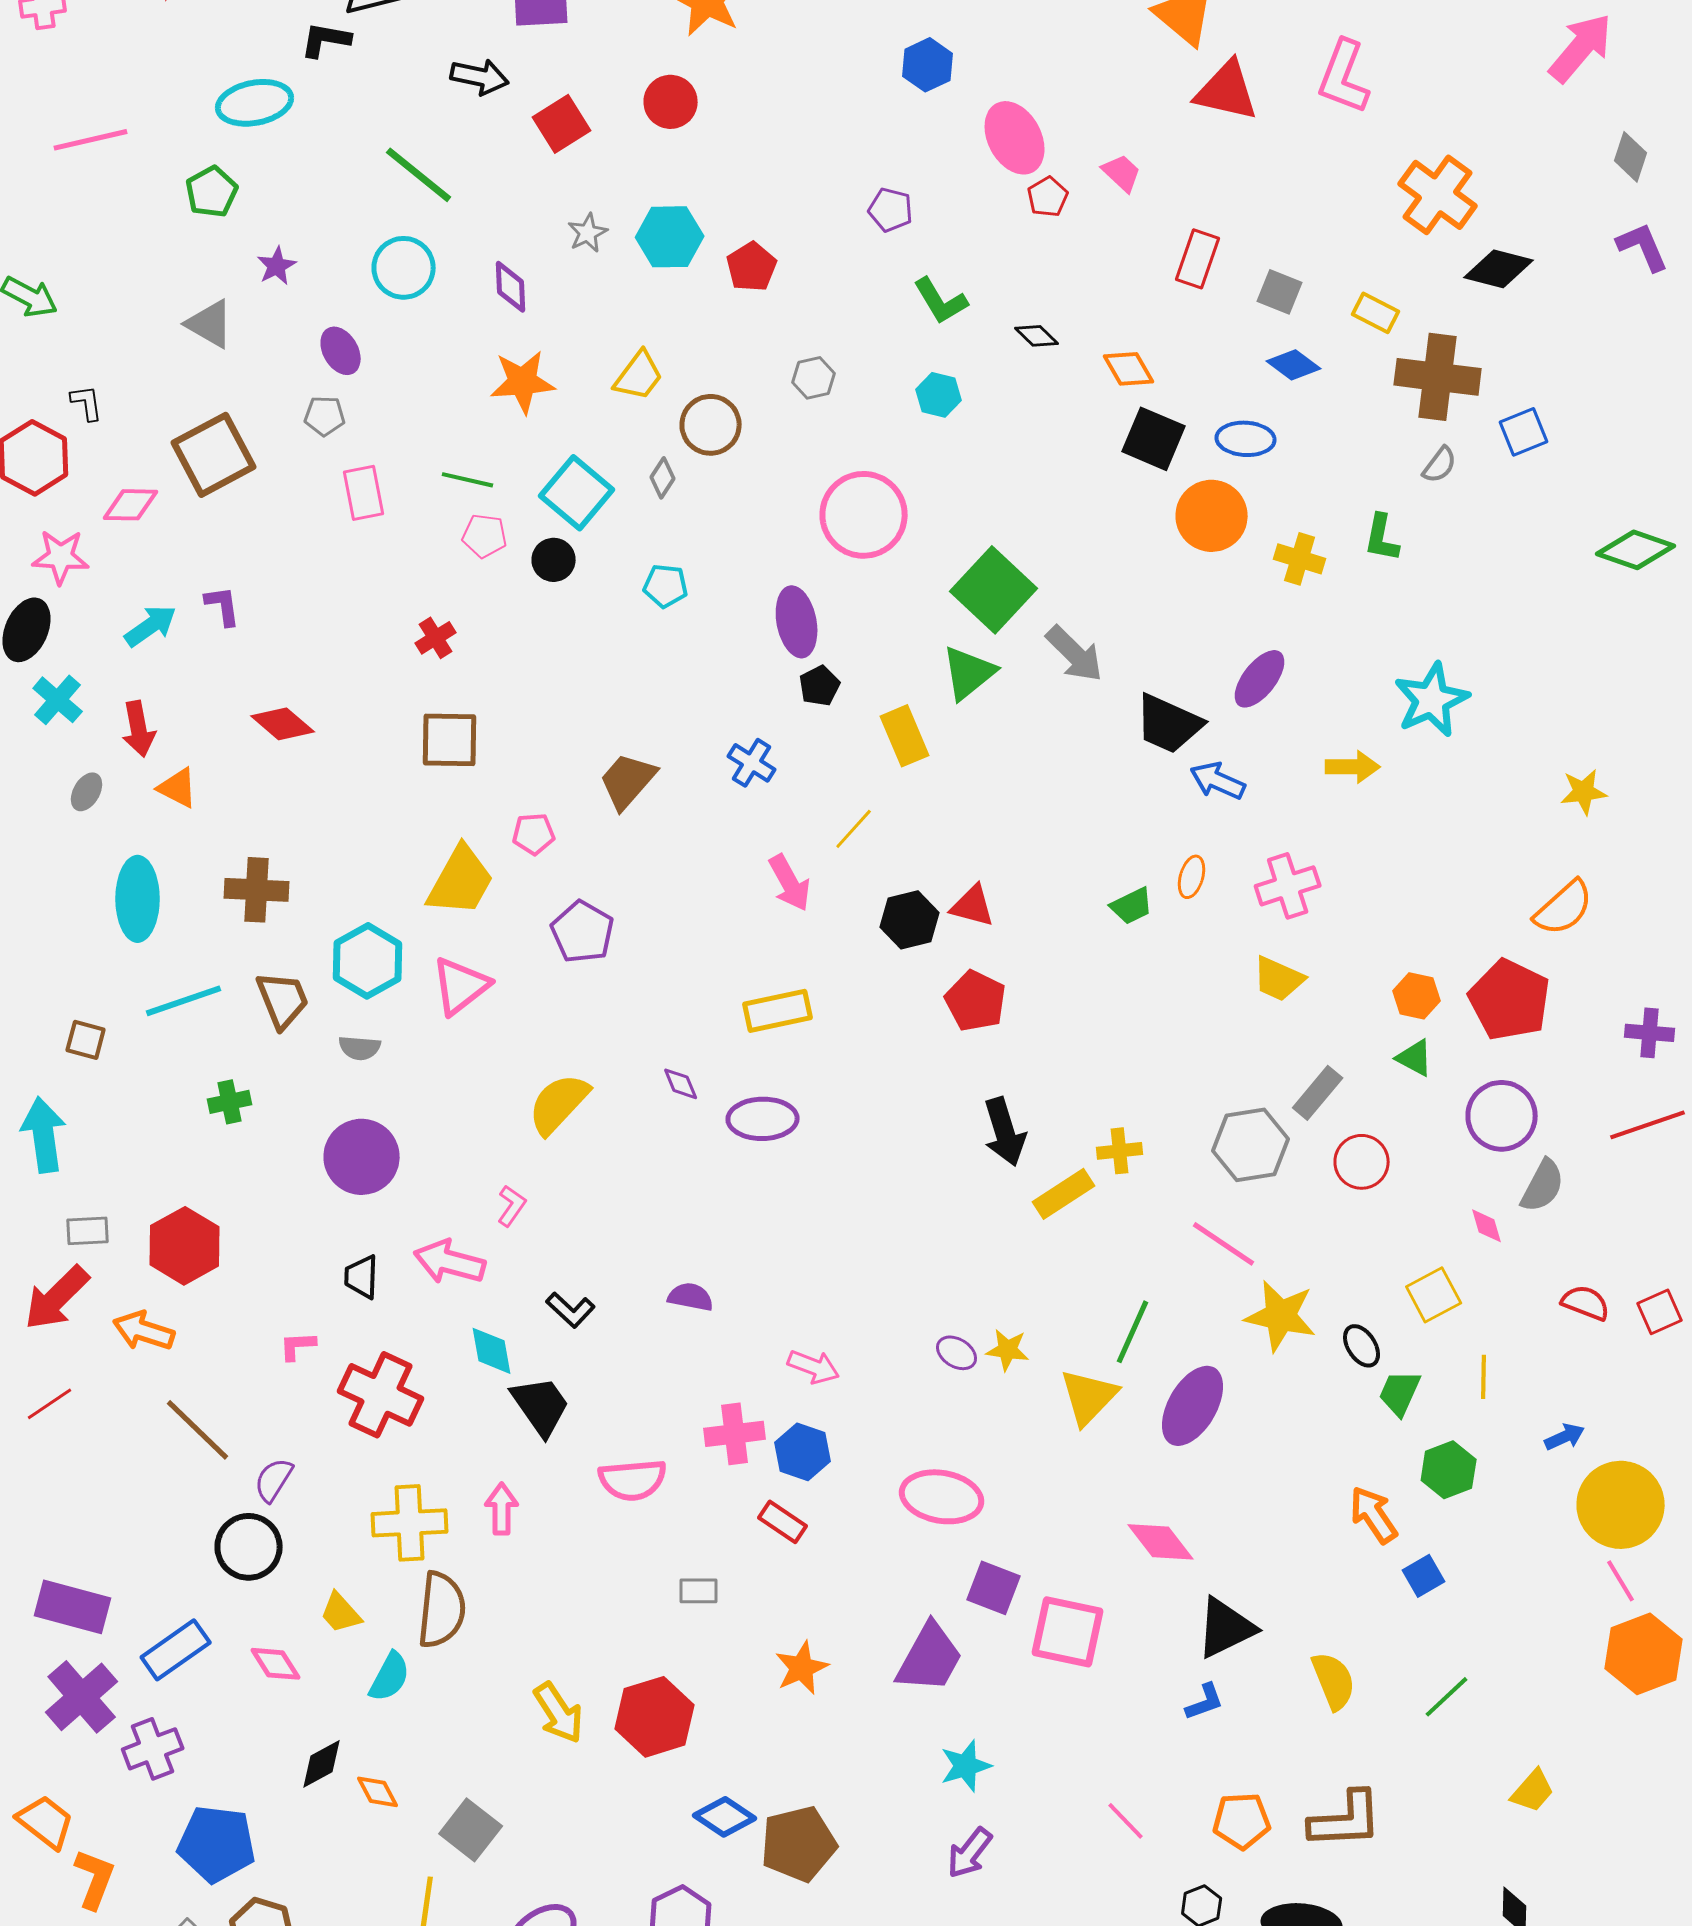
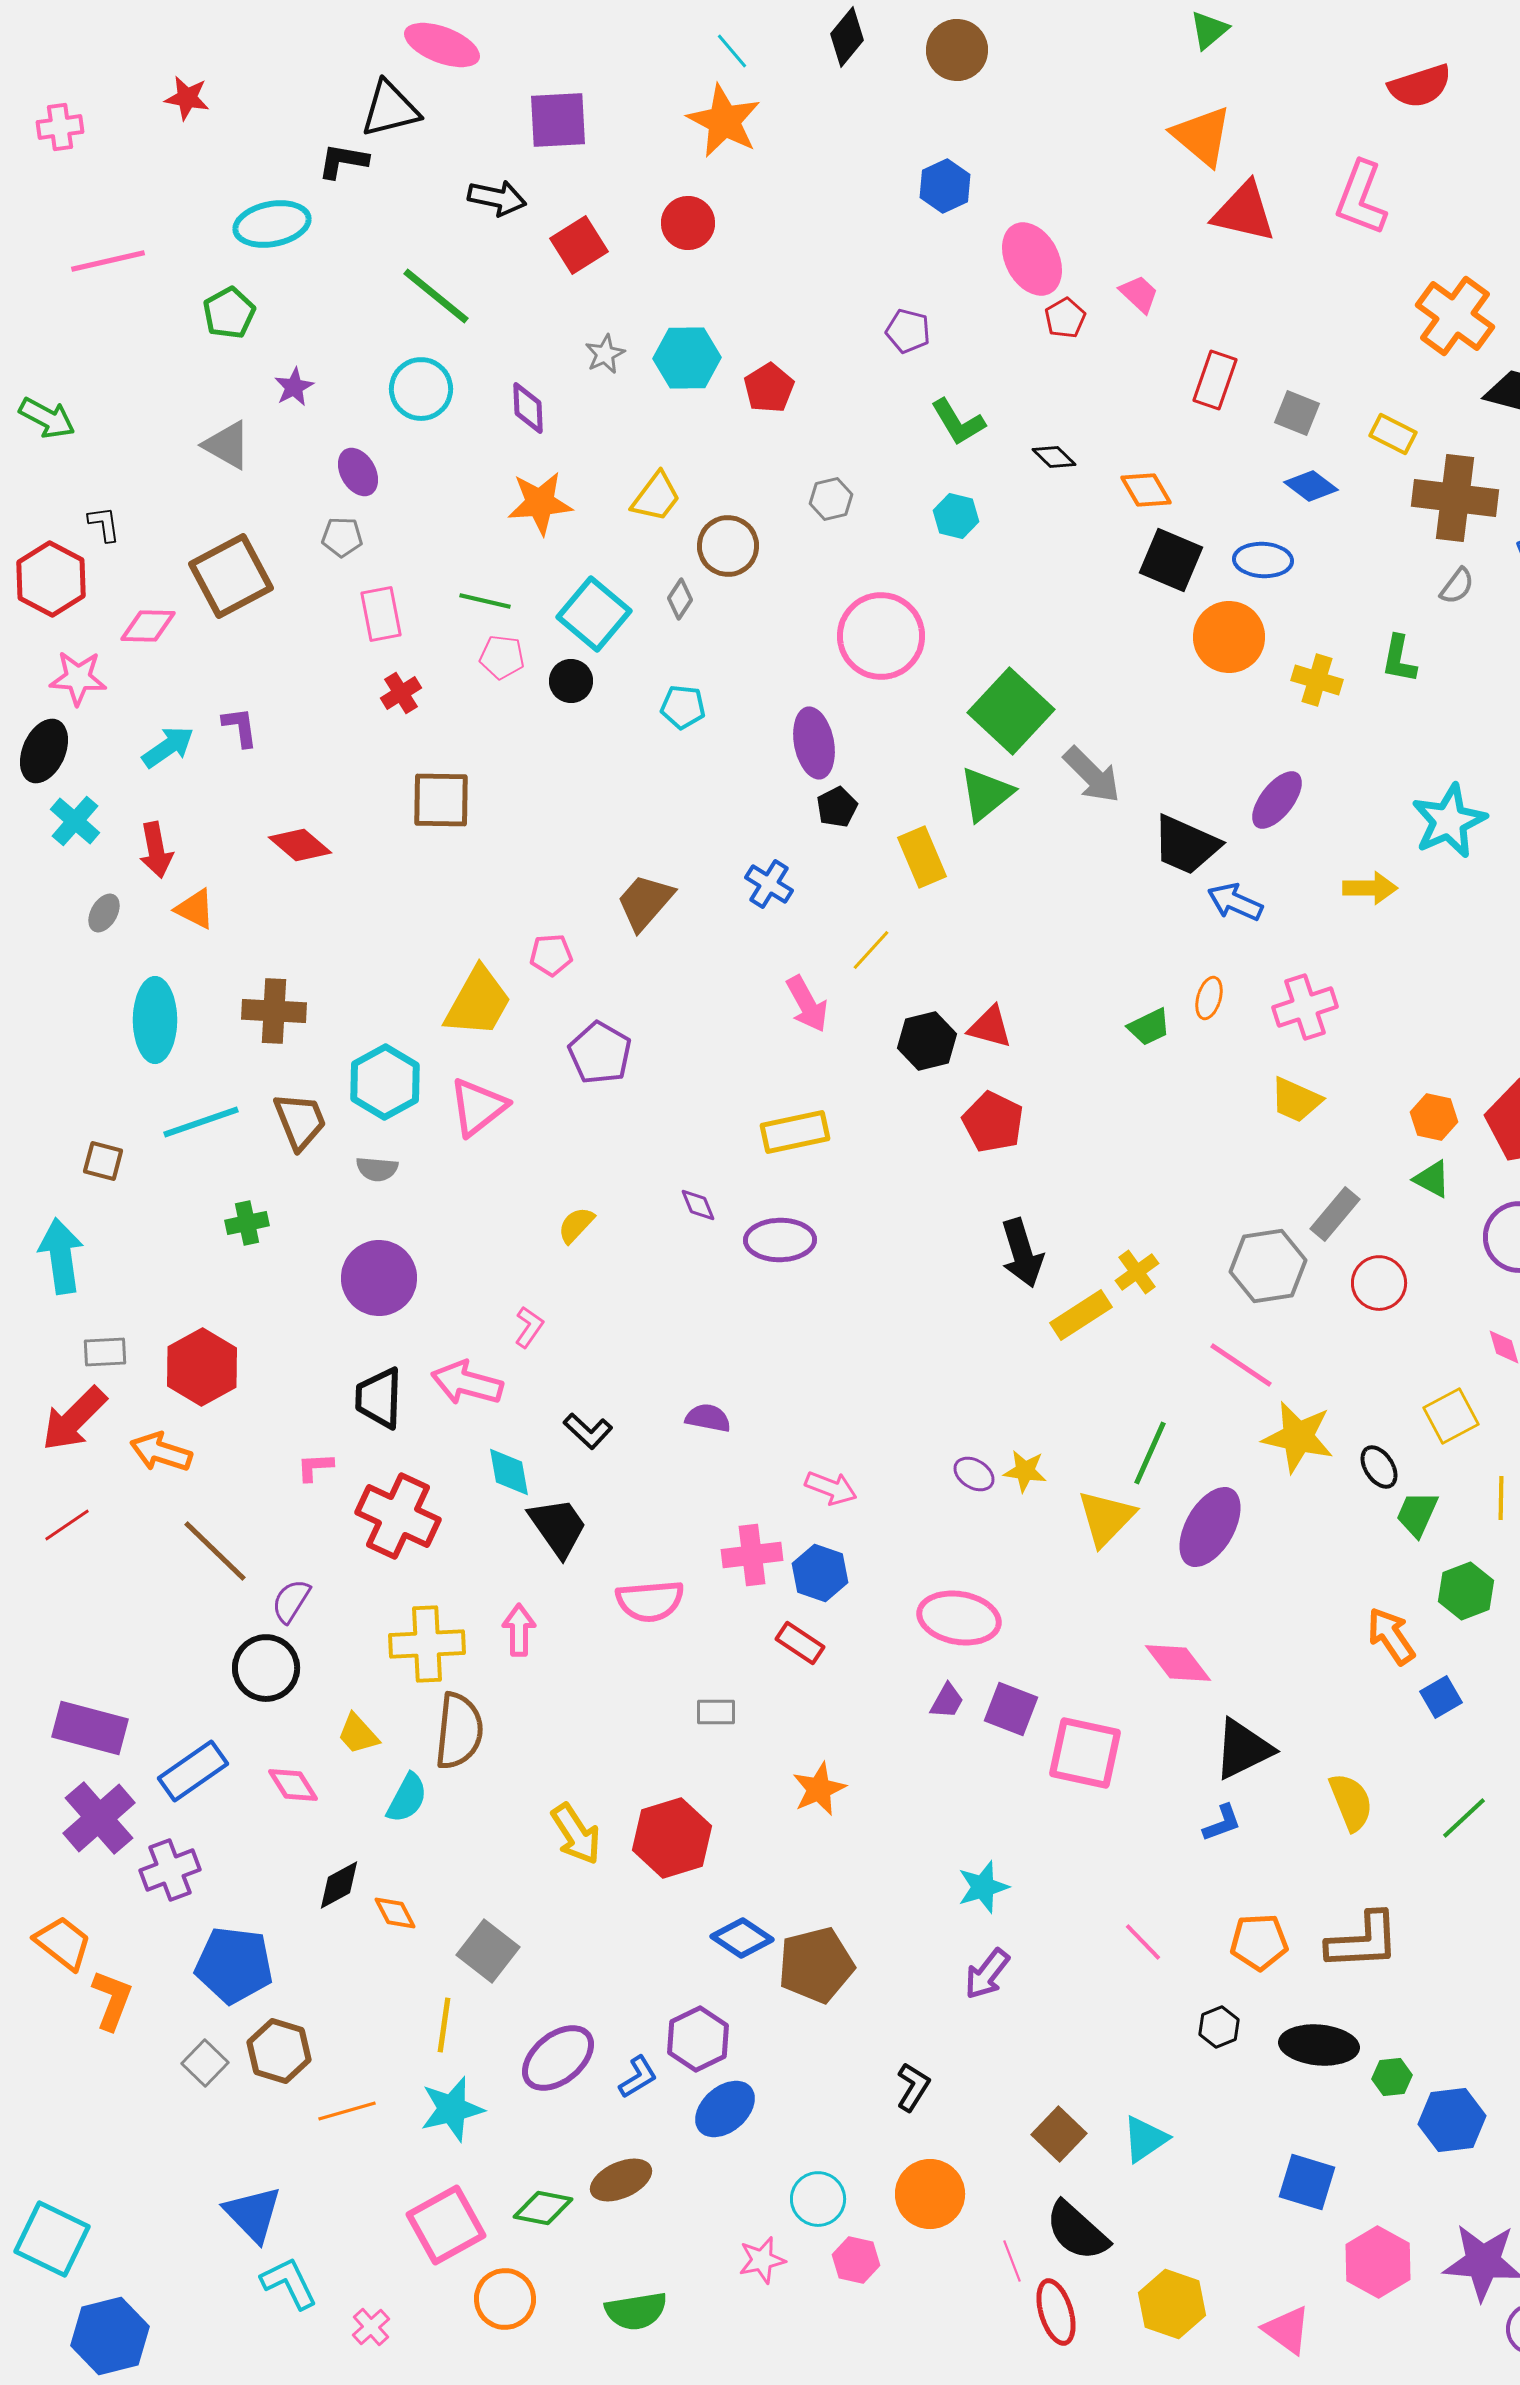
red cross: (436, 638) -> (401, 693), moved
brown square: (450, 740) -> (441, 800), moved
yellow semicircle: (559, 1104) -> (576, 1225), size x0.6
yellow cross: (1120, 1151) -> (1137, 1272), turned -30
black trapezoid: (362, 1277) -> (379, 1398), size x1.4
purple trapezoid: (930, 1658) -> (947, 1701), moved, size x0.5

